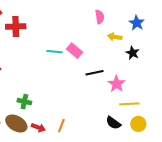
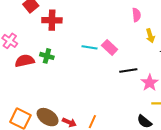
yellow arrow: (115, 37) -> (150, 36), turned -120
green cross: (24, 102) -> (47, 56), moved

